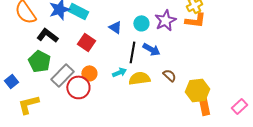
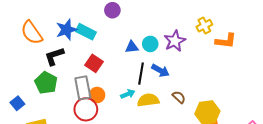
orange L-shape: (195, 20) -> (226, 41), moved
blue triangle: (115, 27) -> (132, 47), moved, turned -40
black L-shape: (47, 35) -> (54, 56), turned -55
gray rectangle: (62, 75) -> (83, 88), moved, turned -55

